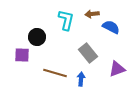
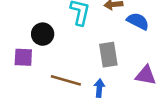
gray rectangle: (88, 53) -> (108, 55), turned 30
purple triangle: (117, 69) -> (146, 75), turned 30

